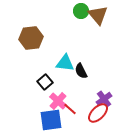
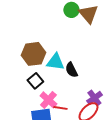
brown hexagon: (31, 38) -> (33, 54), moved
red line: (70, 109) -> (60, 108), turned -32

